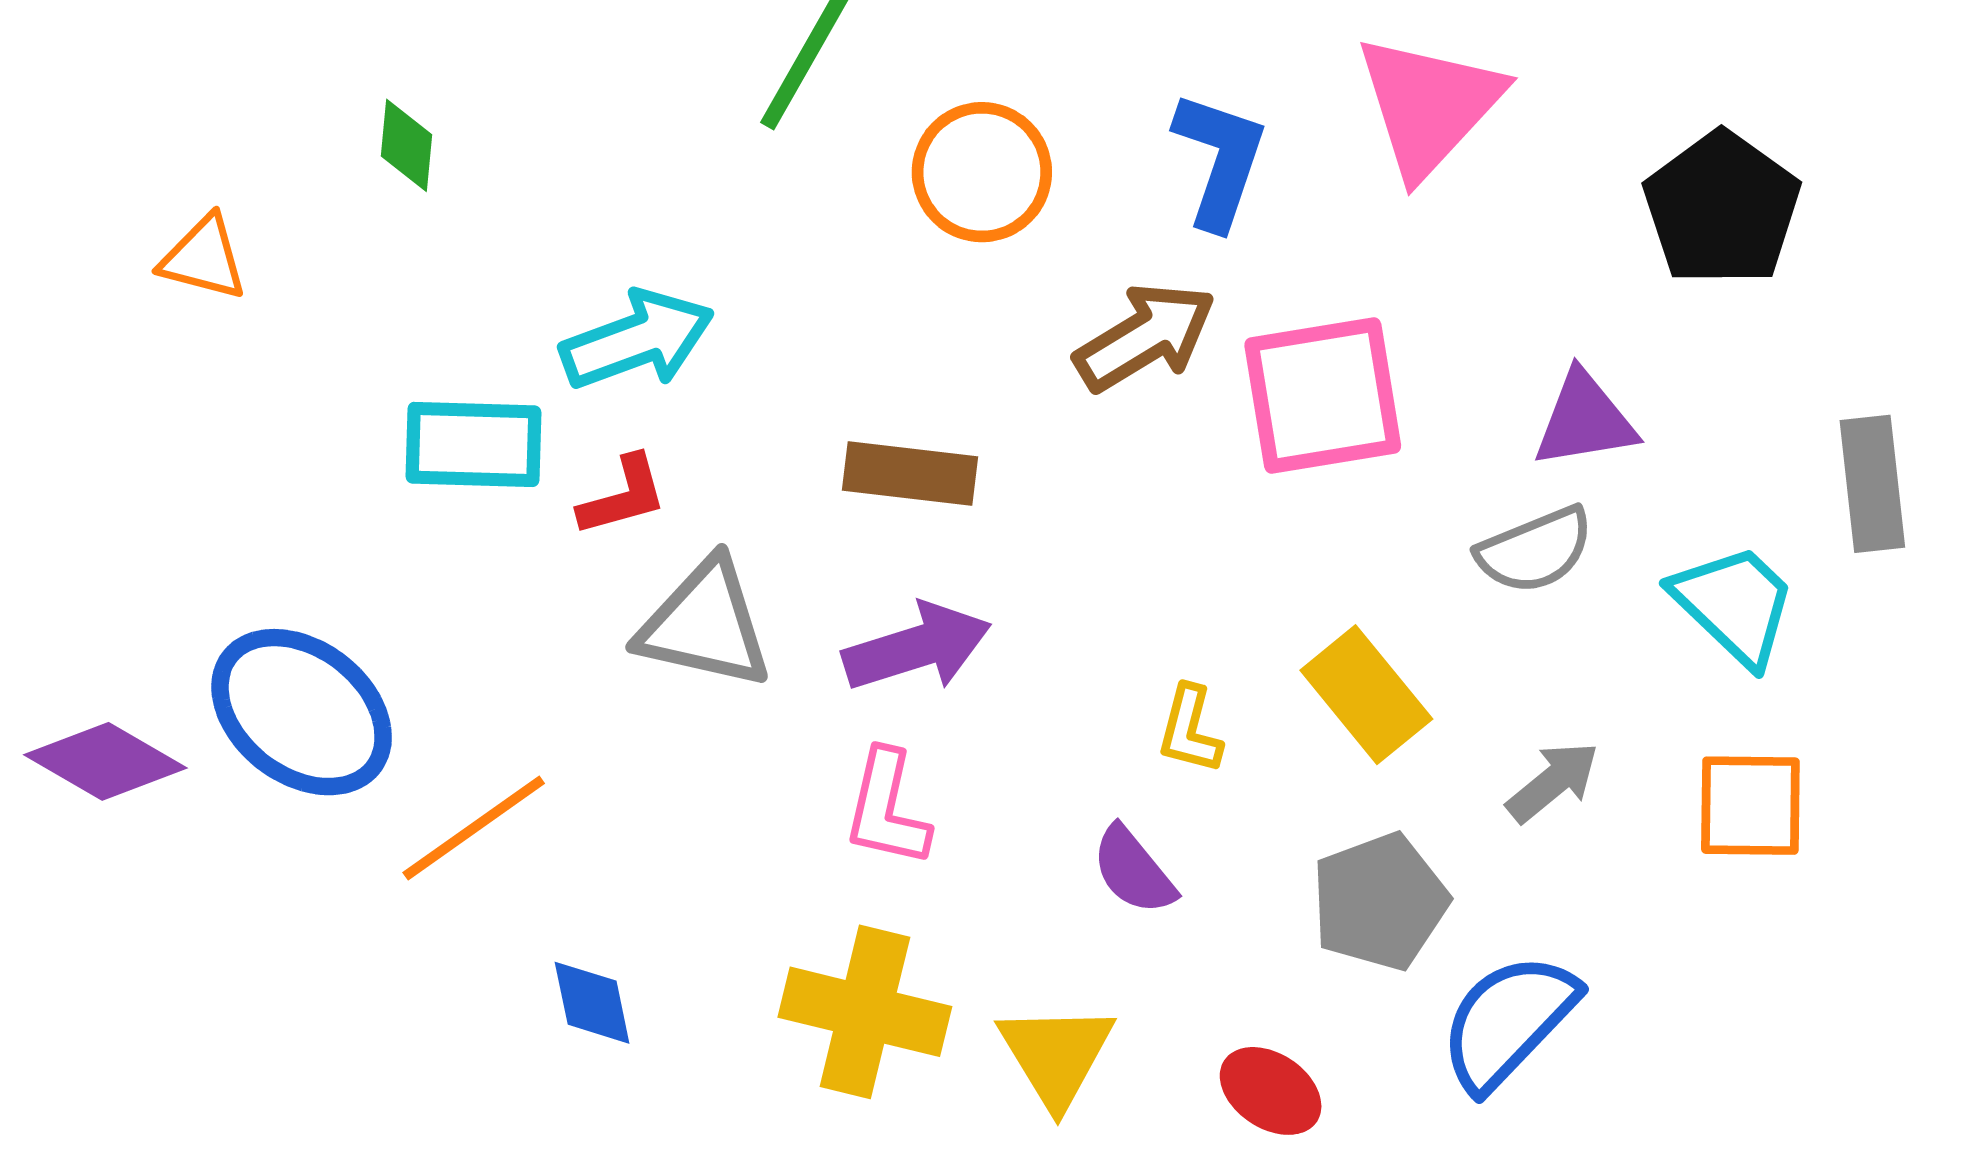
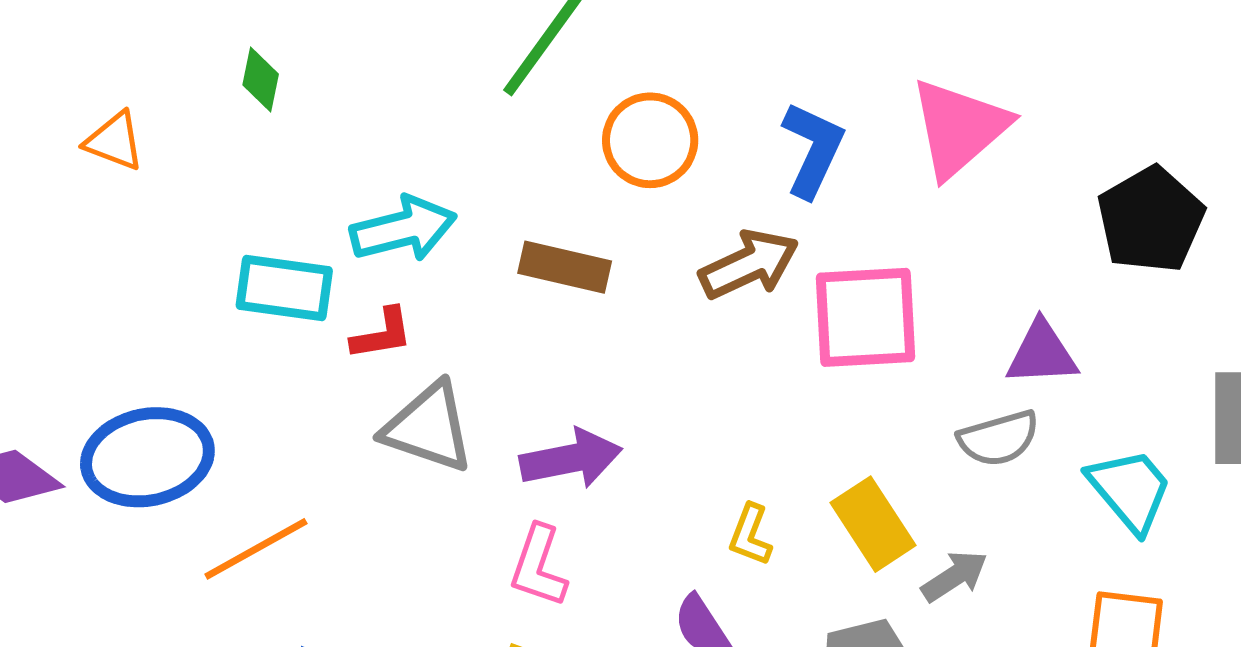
brown rectangle: (910, 473) -> (565, 267), moved
blue ellipse: (302, 712) -> (147, 457), turned -56
gray arrow: (1553, 782) -> (954, 576), moved

